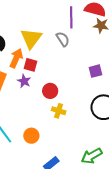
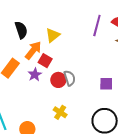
yellow triangle: (31, 38) -> (53, 35), size x0.7
gray semicircle: (63, 39) -> (70, 78), moved
red circle: (50, 91) -> (58, 80), moved

